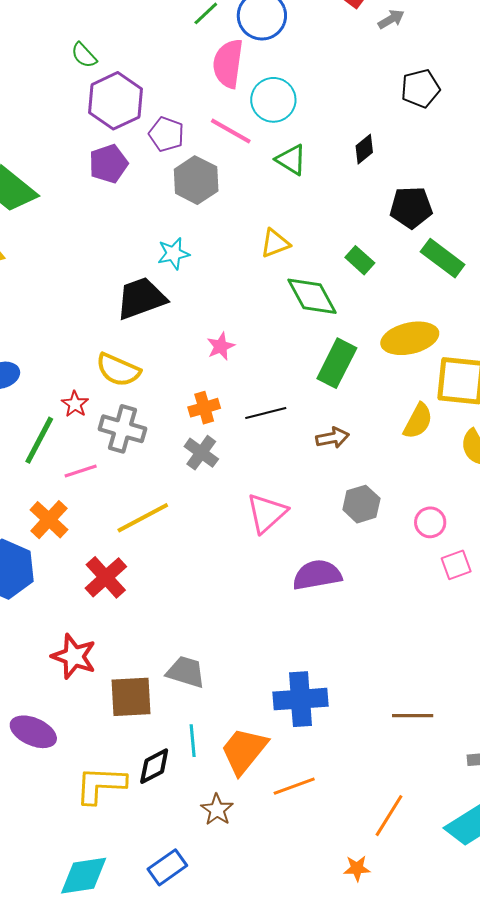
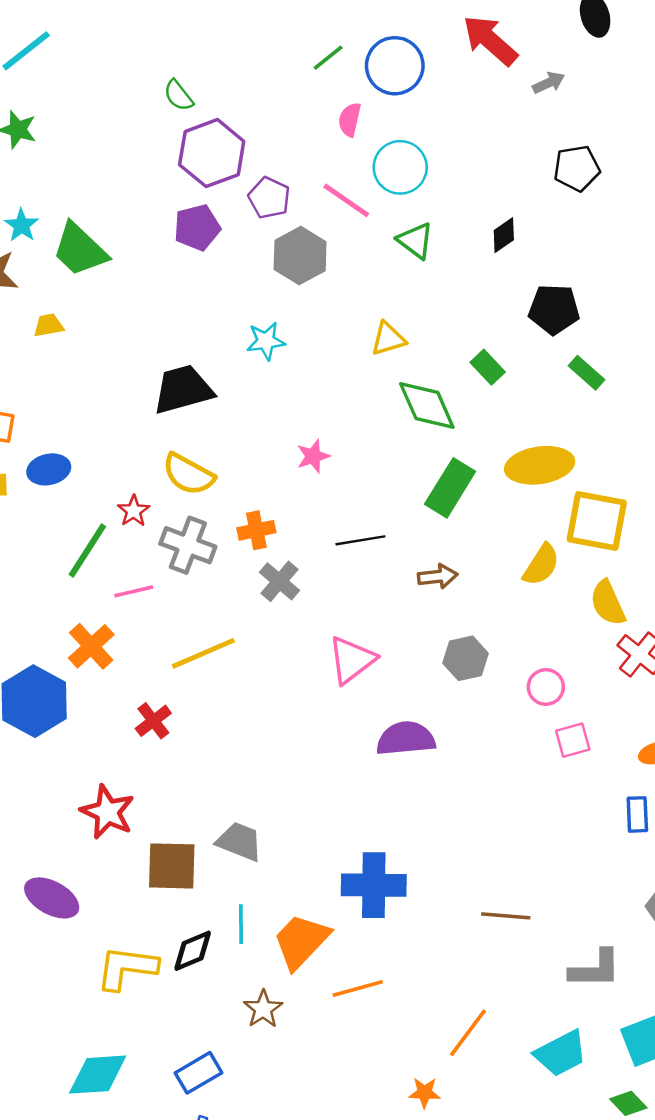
pink semicircle: (228, 64) -> (350, 120), size x0.6
green rectangle: (443, 258) -> (587, 373), size x0.7
black trapezoid: (141, 298) -> (183, 389), moved
orange cross: (204, 408) -> (256, 530), moved
red cross: (106, 577) -> (153, 721), size x0.7

